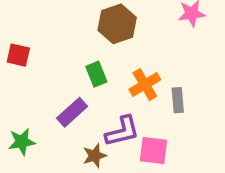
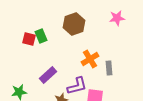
red square: (18, 55) -> (29, 39), moved
green rectangle: (96, 74) -> (41, 36), moved

